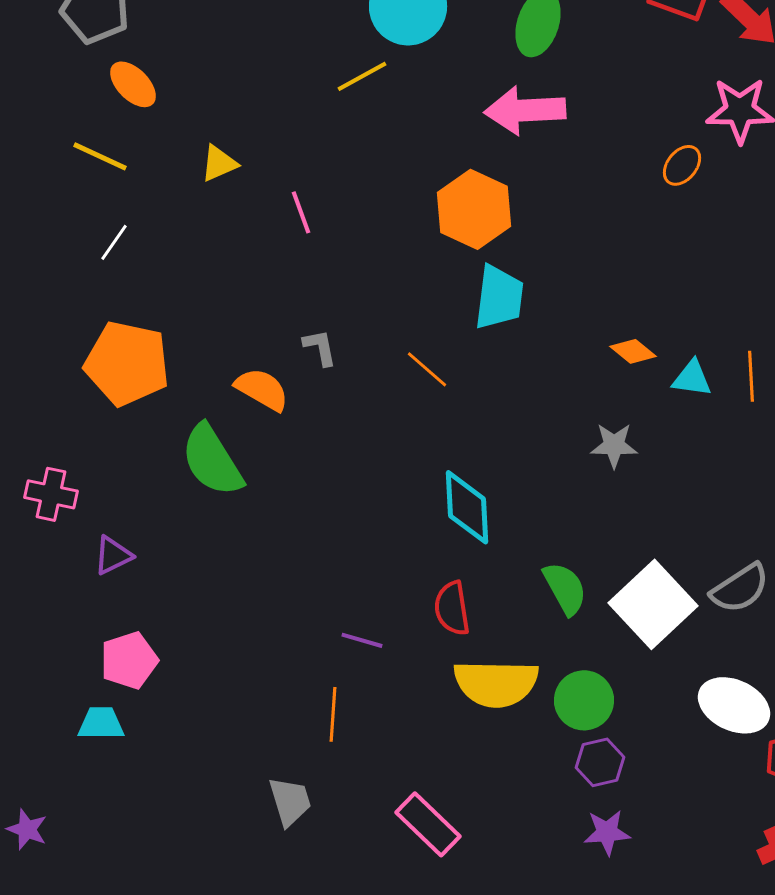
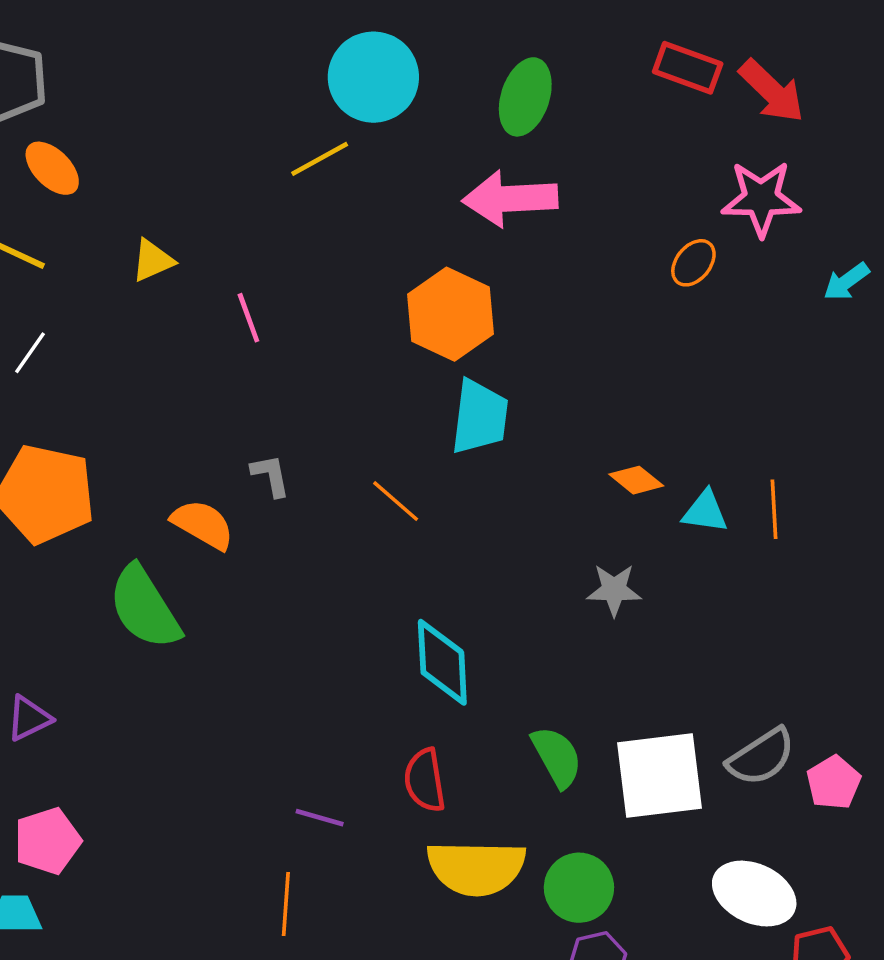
white square: (653, 604) -> (660, 776), turned 36

